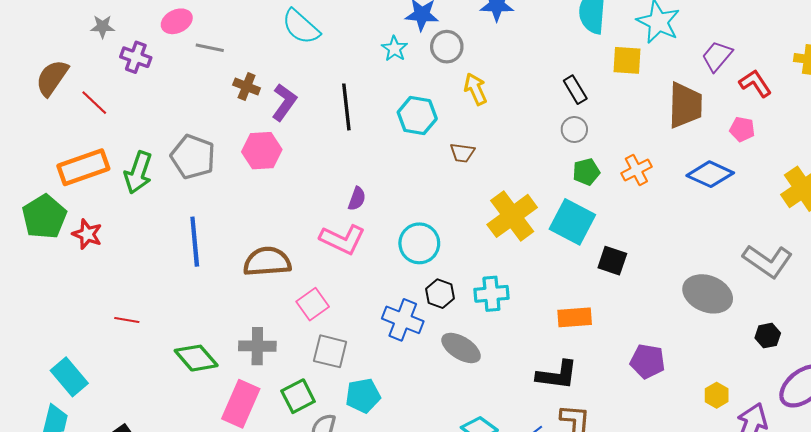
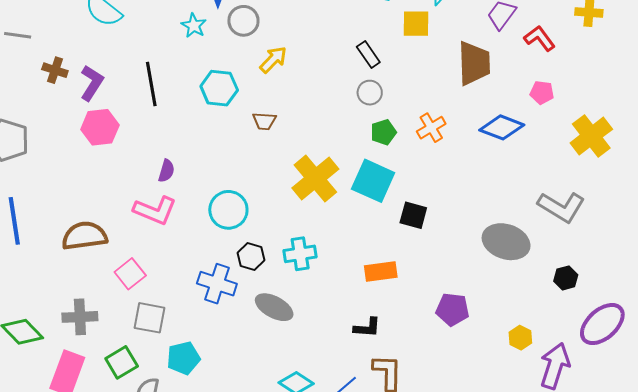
yellow arrow: (475, 89) -> (273, 60), turned 72
pink pentagon: (742, 129) -> (542, 92), moved
pink hexagon: (262, 151) -> (100, 127), moved
black L-shape: (557, 375) -> (367, 327), size x0.7

